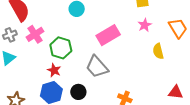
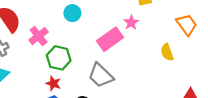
pink star: (145, 25) -> (131, 23), moved
pink cross: (35, 34) -> (39, 36), moved

